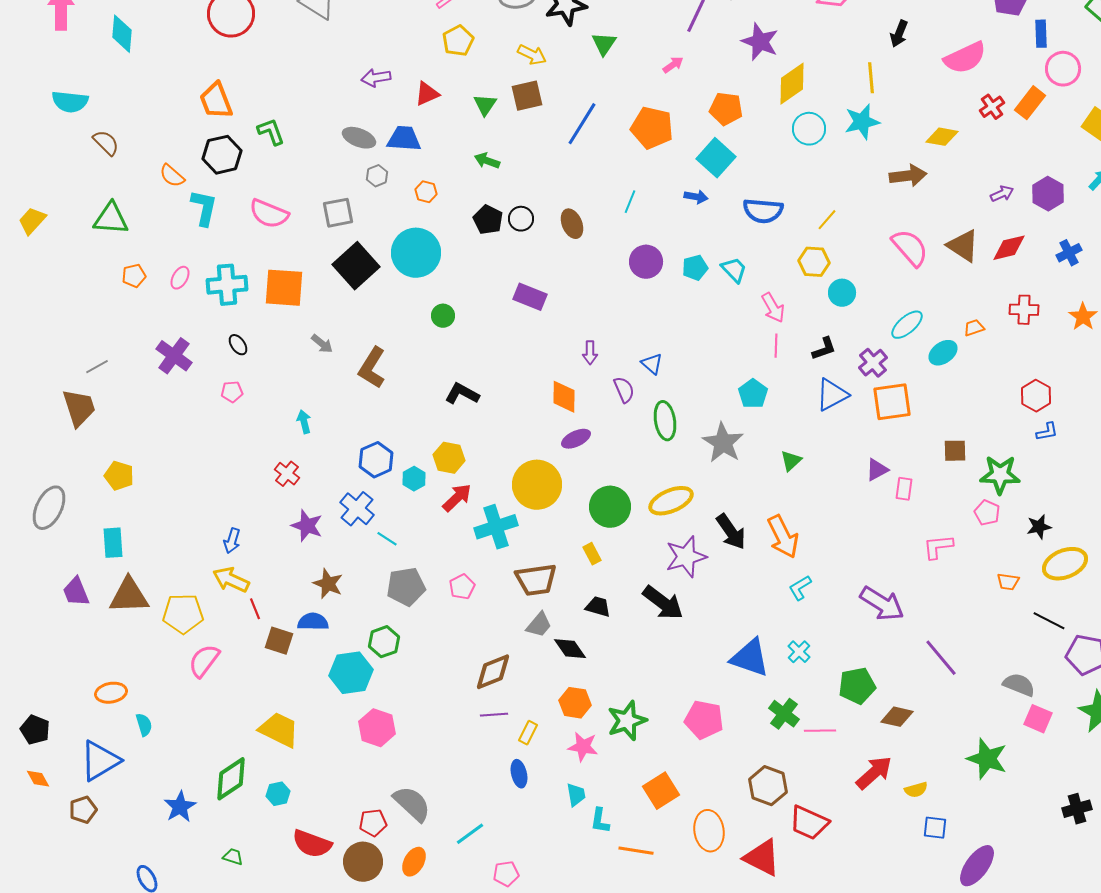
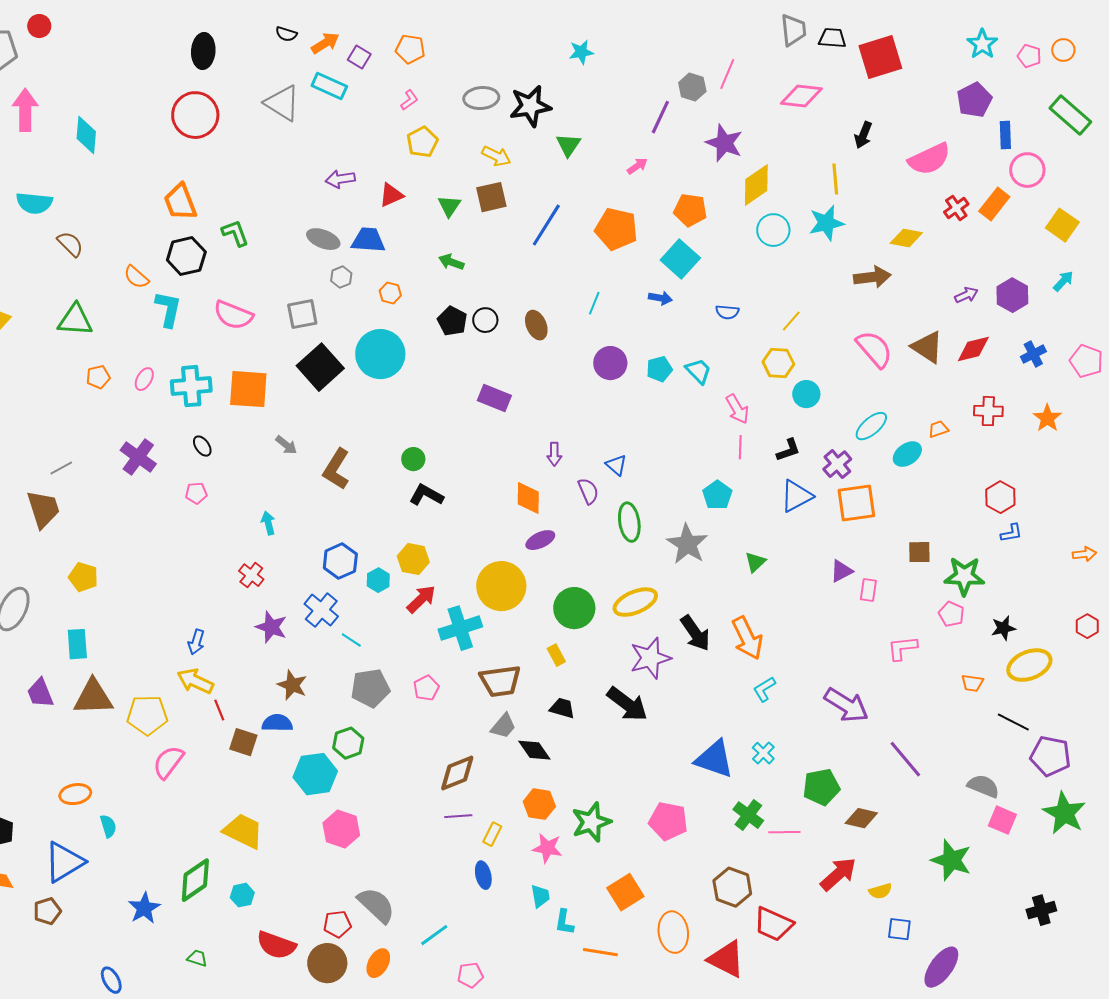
blue semicircle: (763, 211) -> (727, 312), size x0.6
green circle: (443, 316) -> (413, 459), moved

